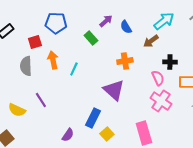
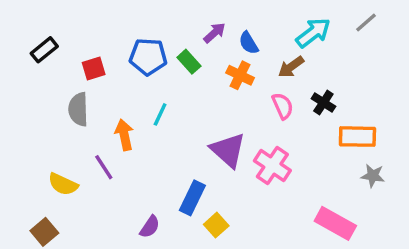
blue pentagon: (56, 23) -> (148, 57), moved
orange arrow: (53, 60) -> (124, 135), moved
orange cross: (125, 61) -> (240, 75), moved, turned 35
black cross: (170, 62) -> (323, 103), turned 32
pink semicircle: (158, 78) -> (283, 106), moved
pink cross: (161, 101) -> (272, 166), moved
pink rectangle: (144, 133) -> (335, 223), moved, turned -45

